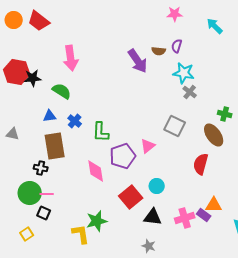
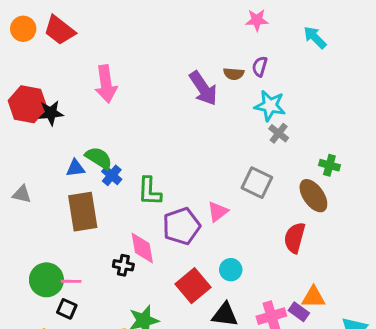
green semicircle: (62, 91) -> (99, 158), moved
black cross: (41, 168) -> (123, 265), moved

